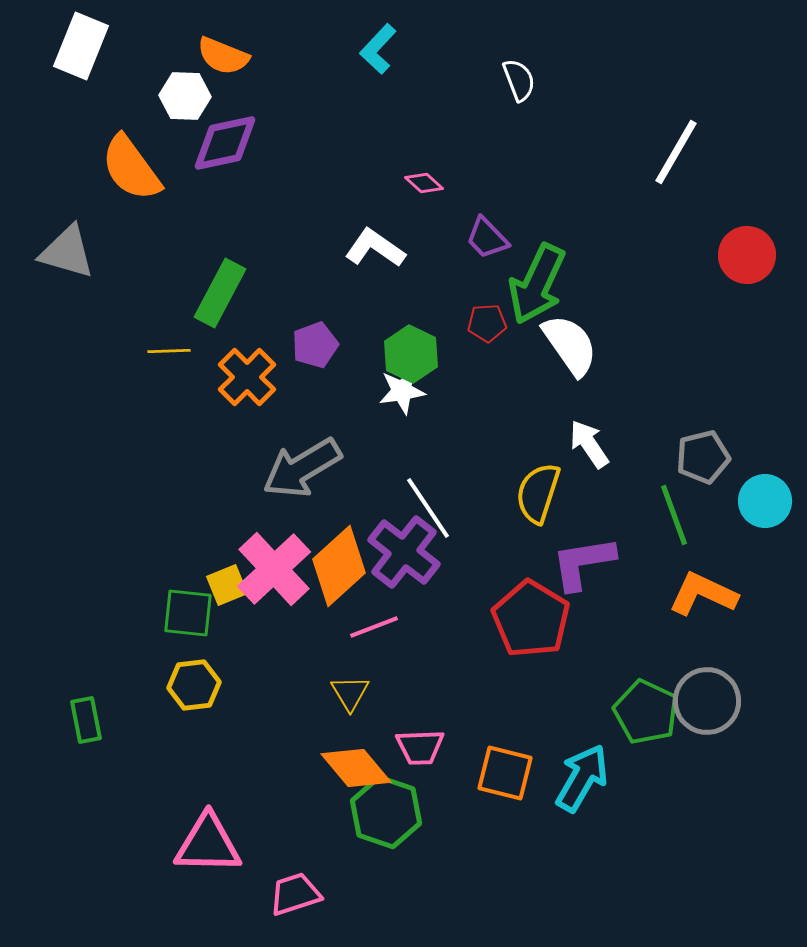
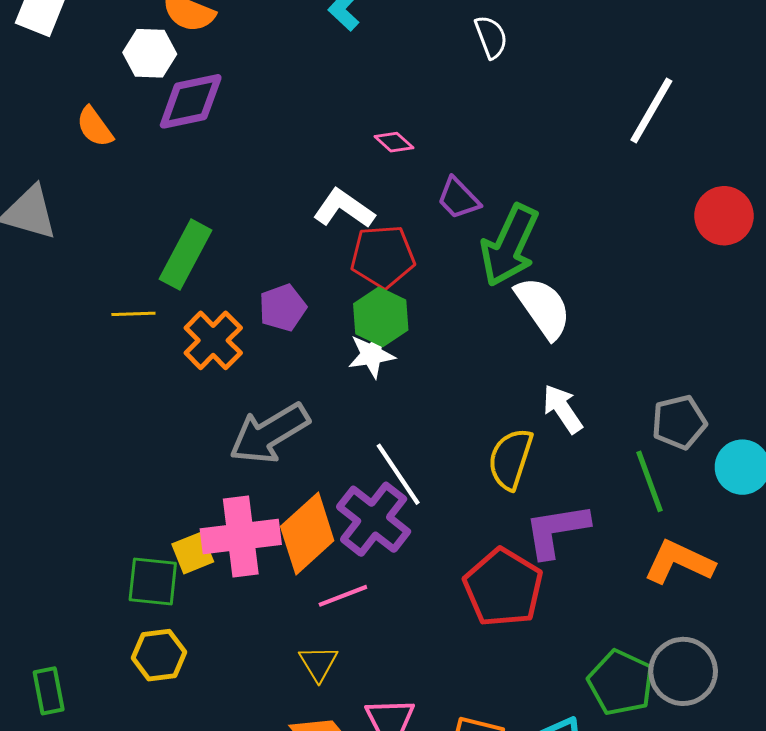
orange semicircle: (131, 168) -> (95, 127), size x0.6
red pentagon: (487, 323) -> (383, 257), moved, size x1.6
pink cross: (274, 569) -> (241, 537), turned 36

